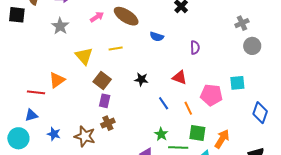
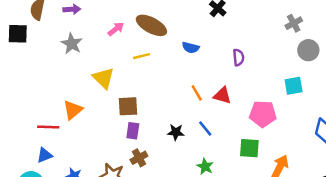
yellow line: (116, 48) -> (142, 56), moved
black star: (141, 80) -> (176, 132), moved
brown square: (102, 81) -> (128, 106), turned -36
cyan square: (237, 83) -> (294, 86), moved
orange line: (188, 108) -> (197, 93), moved
green square: (197, 133) -> (249, 148), moved

